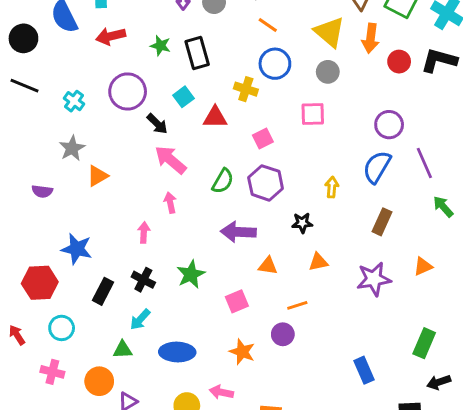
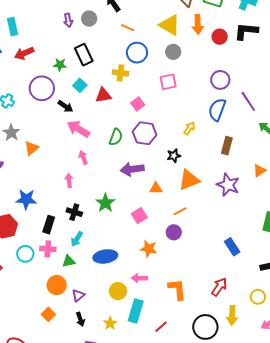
green star: (161, 46) -> (60, 65), moved
yellow arrow: (332, 187) -> (189, 128), turned 40
orange triangle: (318, 262) -> (189, 180), size x1.6
purple star: (374, 279) -> (228, 185), turned -30
pink cross: (52, 372) -> (48, 249), moved

